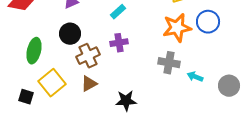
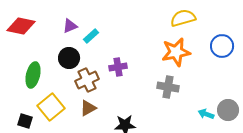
cyan rectangle: (118, 12) -> (91, 36), moved
blue circle: (208, 22) -> (222, 46), moved
cyan arrow: (195, 77) -> (206, 114), moved

